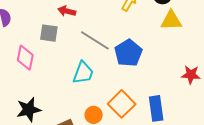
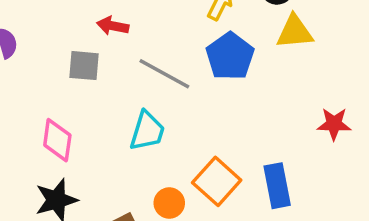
blue pentagon: (128, 53) -> (230, 56), moved
pink diamond: (25, 58) -> (57, 140), moved

